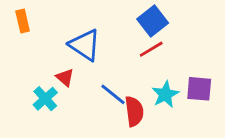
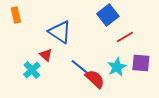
red line: (151, 49) -> (125, 37), moved
red semicircle: (134, 111) -> (95, 79), turned -40

